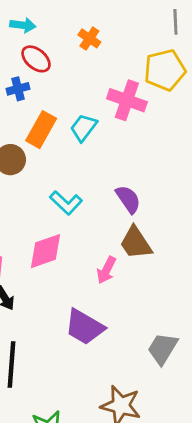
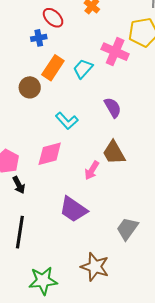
purple semicircle: (128, 199) -> (113, 108), moved

